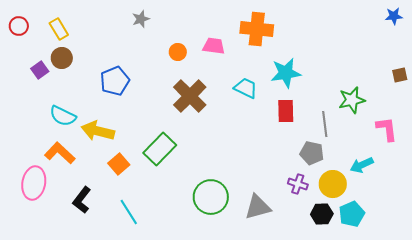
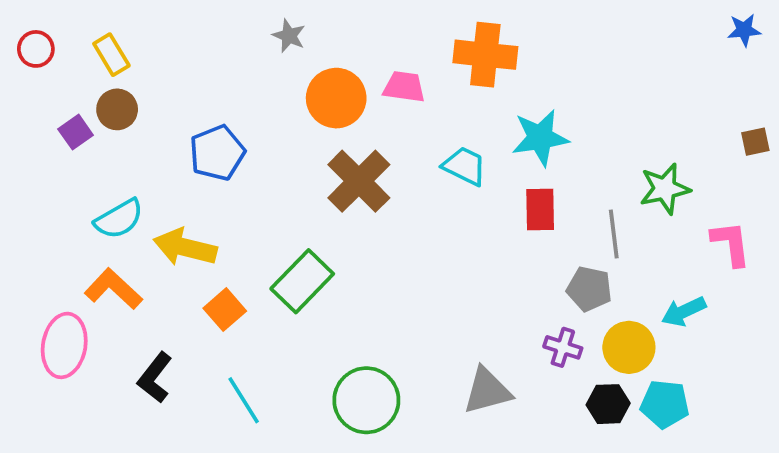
gray star: (141, 19) -> (289, 36), moved, turned -30
orange circle: (178, 52) -> (336, 98), size x1.8
cyan semicircle: (63, 116) -> (119, 219), turned -56
green circle: (211, 197) -> (366, 400), moved
cyan pentagon: (352, 214) -> (665, 404), turned 30

